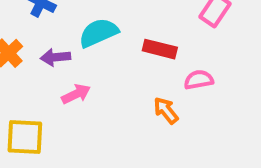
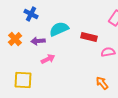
orange arrow: (166, 110) -> (102, 83), moved

